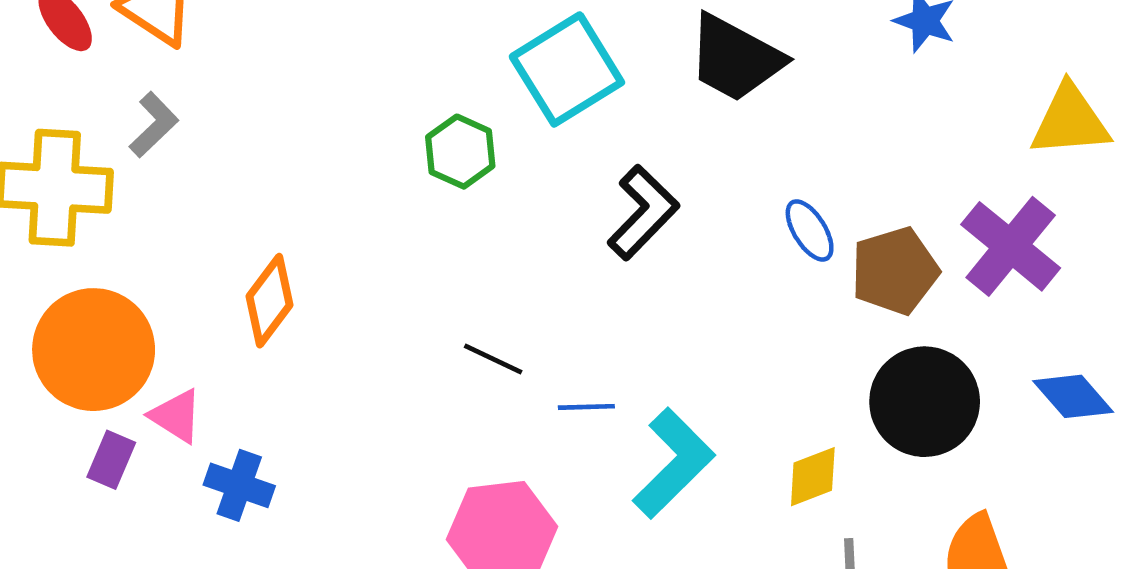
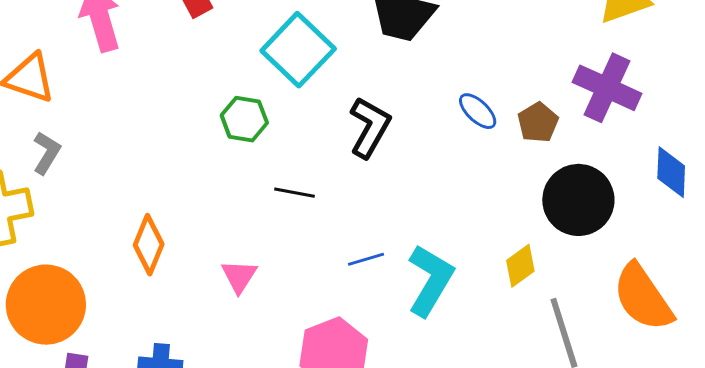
brown pentagon: (895, 271) -> (538, 122), size x0.7
black line: (493, 359) -> (294, 193), moved
blue diamond: (1073, 396) -> (671, 172), turned 58
pink triangle: (176, 416) -> (239, 276), moved, turned 45

